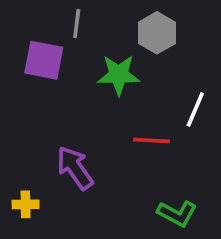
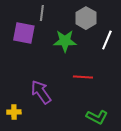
white line: (195, 109) -> (107, 40), moved

